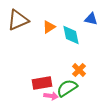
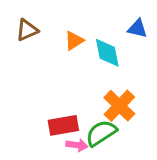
brown triangle: (18, 20) -> (27, 30), size x0.7
orange cross: (79, 70) -> (119, 106), size x1.5

